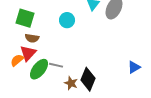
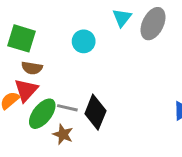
black diamond: (88, 79) -> (95, 112), moved
brown star: (71, 83) -> (63, 134), moved

